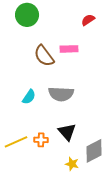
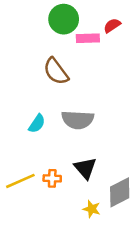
green circle: (27, 15) -> (64, 19), moved
pink rectangle: (69, 49) -> (88, 38), moved

